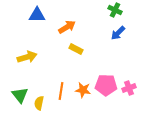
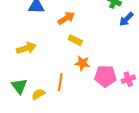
blue arrow: (118, 33) -> (126, 19), moved
orange star: (83, 90) -> (82, 63), moved
yellow semicircle: (39, 103) -> (38, 94), turned 48

